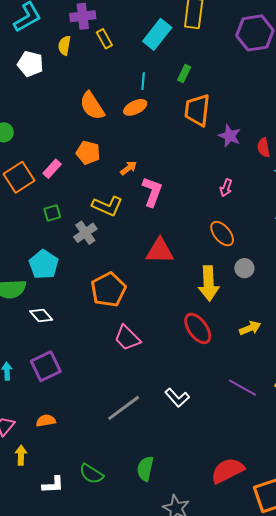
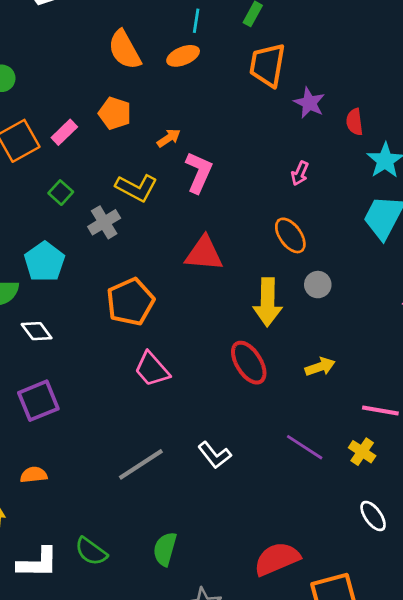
green square: (52, 213) -> (61, 193), turned -36
white L-shape: (53, 485) -> (38, 563), size x1.4

